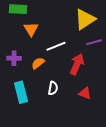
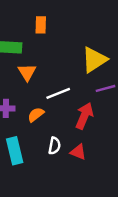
red triangle: (85, 93) -> (78, 152), moved

